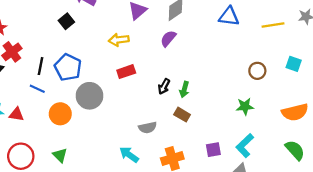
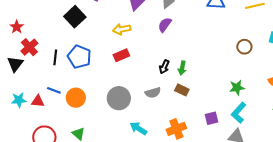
black square: (66, 21) -> (75, 17), size x1.5
red rectangle: (126, 72) -> (121, 55), moved
blue line: (37, 89) -> (54, 90), moved
gray circle: (90, 96) -> (119, 98), moved
green star: (245, 106) -> (237, 88), moved
gray semicircle: (148, 128) -> (153, 93), moved

